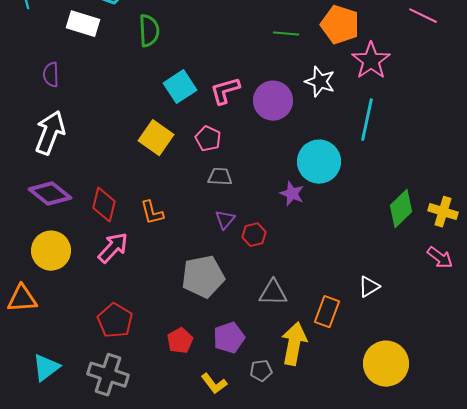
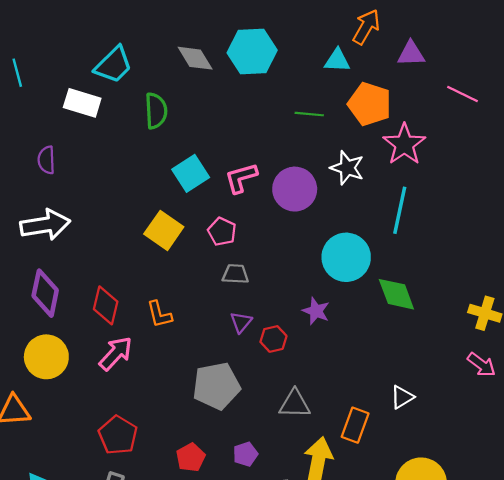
white arrow: (50, 133) -> (45, 225), turned 60
purple diamond: (50, 194) -> (45, 293), turned 63
purple star: (292, 194) -> (316, 311), moved
green diamond: (401, 209) -> (396, 294), moved, turned -66
purple pentagon: (229, 338) -> (245, 454), size x0.7

